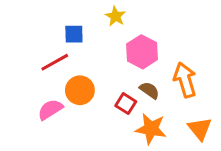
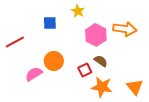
red line: (55, 62) -> (15, 42), moved
orange arrow: (185, 80) -> (125, 29), moved, turned 115
red square: (126, 104) -> (85, 70), turned 32

